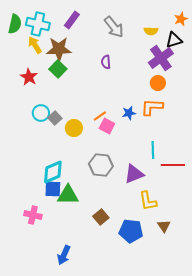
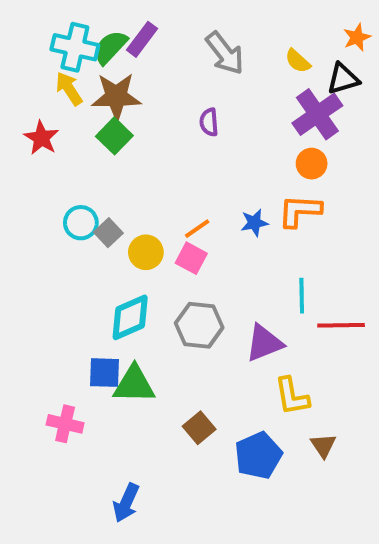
green semicircle: (15, 24) -> (110, 47), moved, turned -150
yellow semicircle: (151, 31) -> (298, 61), turned 40
red star: (29, 77) -> (41, 138), moved
pink square: (107, 126) -> (191, 258), moved
cyan diamond: (53, 172) -> (130, 317), moved
blue pentagon: (131, 231) -> (258, 455), turned -30

